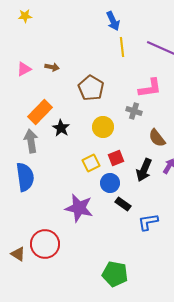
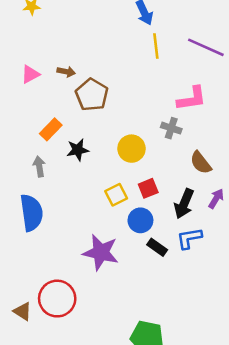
brown pentagon: (91, 88) -> (92, 95), moved
orange rectangle: (40, 112) -> (51, 129), size x0.7
black star: (61, 128) -> (78, 150), turned 30
gray arrow: (31, 141) -> (39, 167), size x0.7
blue L-shape: (148, 222) -> (189, 238), moved

